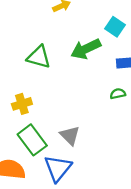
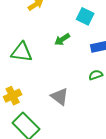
green arrow: (86, 49) -> (62, 39), size x0.6
gray triangle: (70, 136) -> (60, 97), moved

